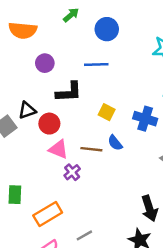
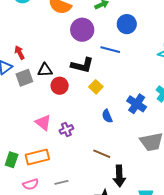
purple circle: (45, 63) -> (82, 30), moved, size x1.5
yellow square: (107, 112) -> (96, 87), moved
pink triangle: (58, 149) -> (43, 123), moved
brown line: (91, 149) -> (102, 154), moved
green rectangle: (15, 195) -> (12, 160), moved

